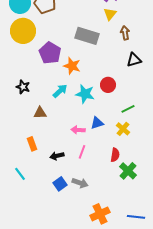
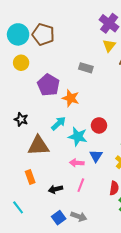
yellow circle: (23, 31) -> (21, 63), size x0.6
gray rectangle: (87, 36) -> (86, 68), size x0.6
red circle: (108, 85) -> (99, 125), moved
cyan star: (85, 94) -> (78, 137), moved
brown triangle: (40, 113) -> (38, 146), size x1.6
blue triangle: (97, 123) -> (96, 156), turned -40

